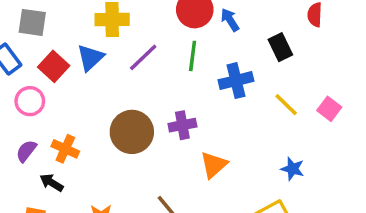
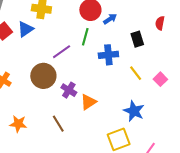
blue arrow: (230, 20) -> (110, 19), turned 80
purple line: (143, 57) -> (62, 52), moved
purple cross: (182, 125) -> (69, 90), moved, turned 35
blue star: (293, 169) -> (134, 111), size x1.5

